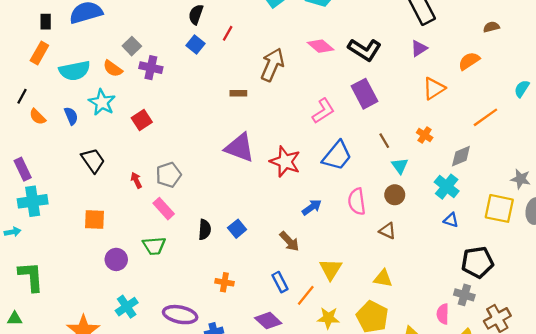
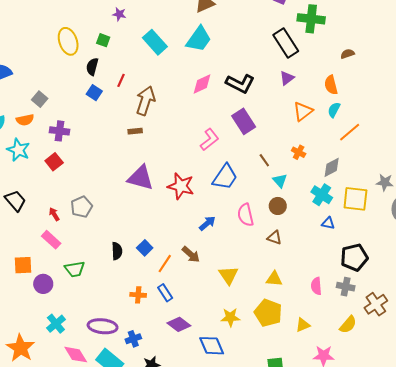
pink diamond: (321, 46) -> (202, 84), turned -60
orange semicircle: (469, 61) -> (331, 85), turned -66
brown arrow: (272, 65) -> (146, 101), moved
purple cross: (151, 68) -> (60, 131), moved
orange semicircle: (113, 69) -> (25, 120), turned -42
cyan semicircle: (522, 89) -> (334, 110), moved
yellow square: (499, 208) -> (355, 199), moved
pink rectangle: (164, 209) -> (51, 240), moved
orange square: (94, 219) -> (23, 265), moved
blue rectangle: (280, 282) -> (165, 293), moved
orange line: (306, 295) -> (165, 264), moved
pink semicircle: (443, 314) -> (316, 286), moved

